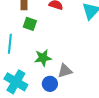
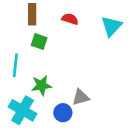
green star: (43, 58) -> (42, 85), moved

